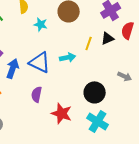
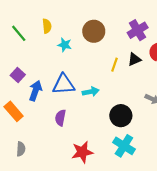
cyan arrow: (68, 57) -> (91, 92), moved
blue triangle: (40, 62) -> (64, 84), turned -30
red star: (62, 113) -> (82, 152), moved, turned -30

